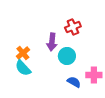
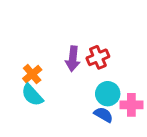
red cross: (73, 27) -> (98, 57), moved
cyan circle: (67, 56) -> (108, 94), moved

